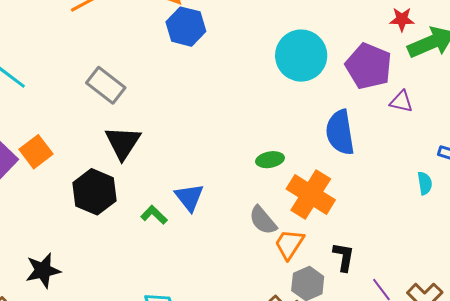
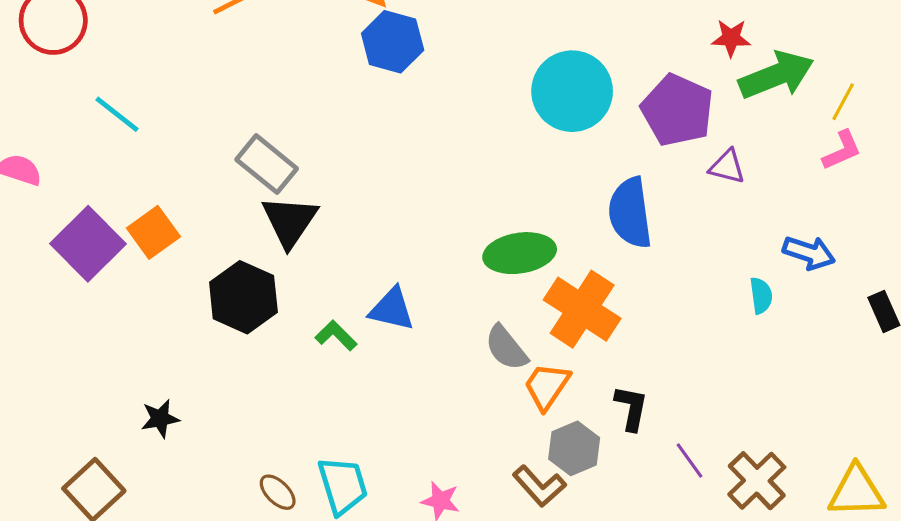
gray rectangle: (106, 85) -> (267, 164), moved
green ellipse: (270, 160) -> (520, 253), size x1.6
blue triangle: (189, 197) -> (392, 309), turned -40
black star: (43, 270) -> (160, 419), size x0.7

